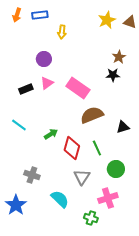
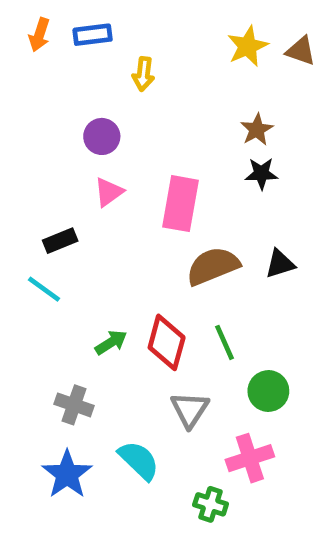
brown star: (119, 57) -> (257, 130), moved
pink rectangle: (78, 88) -> (180, 204), turned 65
black rectangle: (26, 89) -> (60, 241), moved
black triangle: (123, 127) -> (280, 264), moved
green arrow: (51, 134) -> (111, 342), moved
blue star: (16, 205) -> (67, 474), moved

